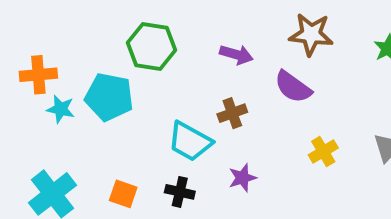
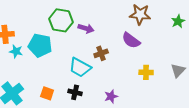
purple arrow: (236, 55) -> (86, 28), moved
yellow cross: (323, 151) -> (146, 72), turned 32
purple star: (242, 178) -> (111, 96), moved

